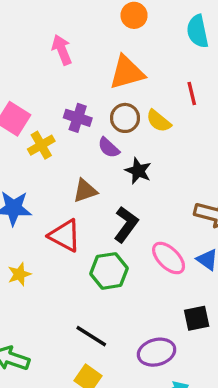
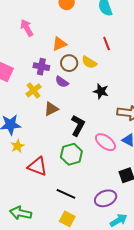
orange triangle: (127, 72) -> (59, 44), moved, size x0.7
yellow cross: (41, 145) -> (33, 90), moved
black star: (138, 171) -> (101, 91), moved
red triangle: (65, 235) -> (37, 166), moved
yellow star: (19, 274) -> (17, 146), moved

